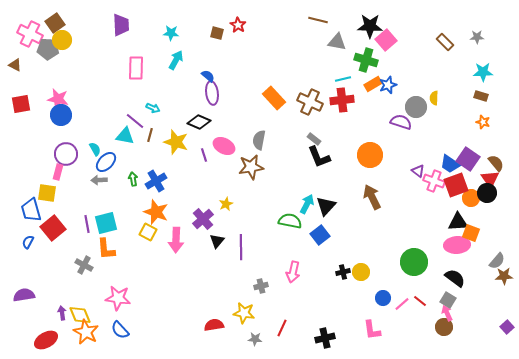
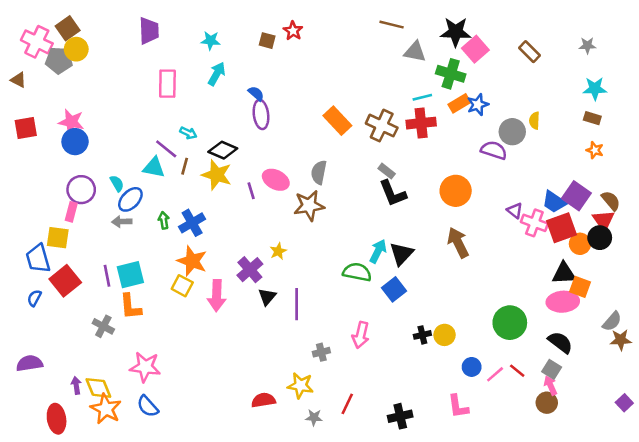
brown rectangle: (445, 42) -> (530, 52), moved
black diamond: (199, 122) -> (223, 150), moved
red ellipse: (46, 340) -> (57, 419), turned -70

